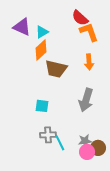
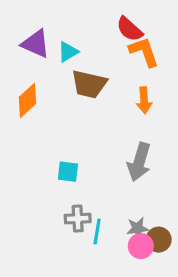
orange diamond: (41, 50) -> (27, 100), moved
brown trapezoid: (56, 69) -> (89, 84), moved
cyan line: (60, 143) -> (97, 231), turned 35

